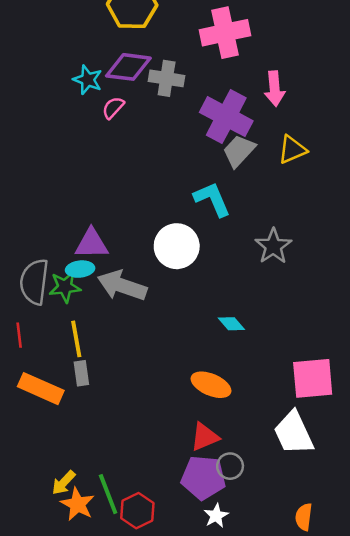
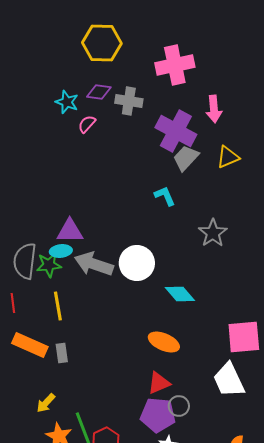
purple diamond: (128, 67) -> (99, 92), size x0.7
cyan L-shape: (212, 199) -> (165, 196), size x0.7
white circle: (177, 246) -> (137, 263), moved
cyan diamond: (231, 324) -> (180, 294), size x1.4
gray rectangle: (81, 373) -> (62, 353), moved
yellow arrow: (64, 483) -> (46, 403), moved

